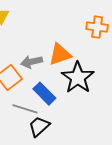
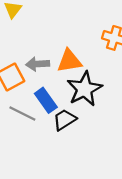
black trapezoid: (39, 126) -> (65, 120), moved

